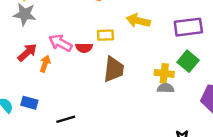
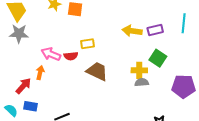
yellow arrow: (138, 21) -> (132, 31), moved
purple rectangle: (188, 27) -> (155, 30), size x0.7
red arrow: (27, 52) -> (23, 86), moved
brown trapezoid: (114, 69) -> (97, 71), turned -65

